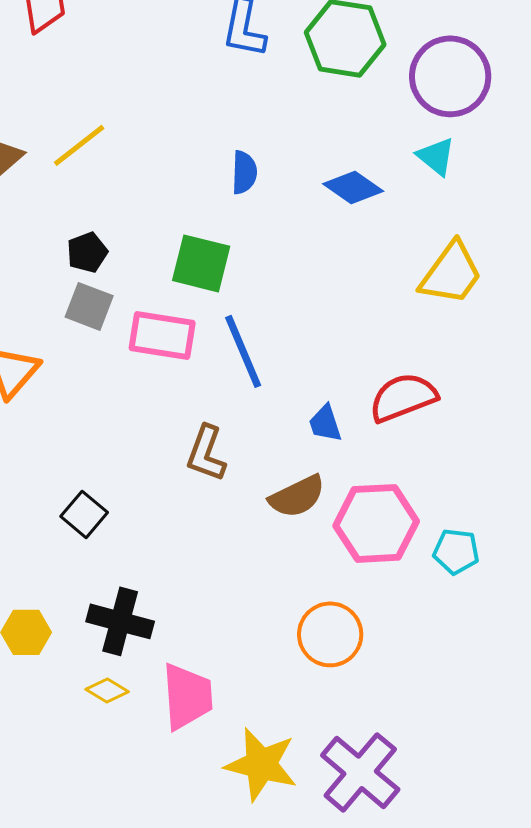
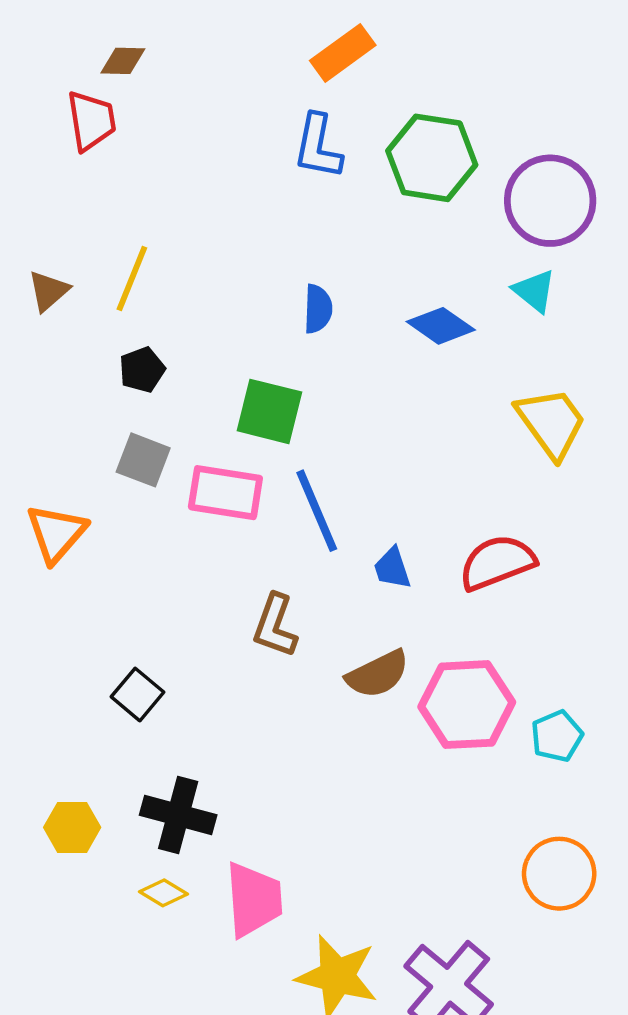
yellow line: (79, 145) -> (132, 278), turned -30
black pentagon: (87, 252) -> (142, 370), moved
yellow trapezoid: (451, 273) -> (551, 423), turned -72
blue trapezoid: (325, 423) -> (392, 568), moved
cyan pentagon: (456, 551) -> (557, 736), turned -30
orange circle: (330, 634) -> (559, 874), moved

